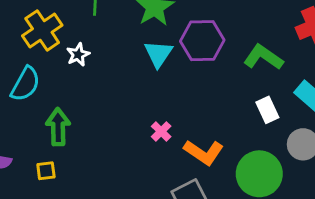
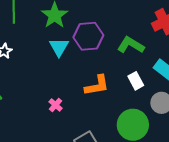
pink cross: (161, 131) -> (56, 105), moved
orange L-shape: (204, 152) -> (97, 86), moved, turned -40

